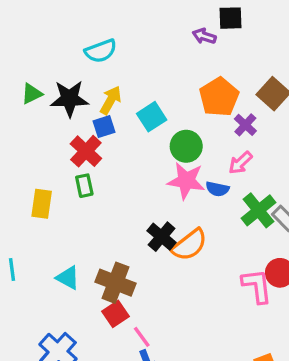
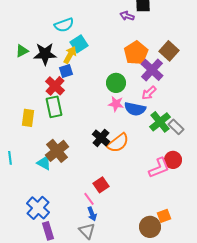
cyan square: (152, 117) -> (79, 44), moved
purple cross: (245, 125) -> (152, 70), size x1.6
pink star: (186, 181) -> (116, 104), size x0.7
green rectangle: (84, 186) -> (54, 107), size x1.5
blue semicircle: (217, 189) -> (135, 109), size x1.5
brown cross: (116, 283) -> (57, 151), moved, turned 30
pink L-shape: (257, 286) -> (159, 168), turned 75
red square: (116, 314) -> (101, 185), moved

